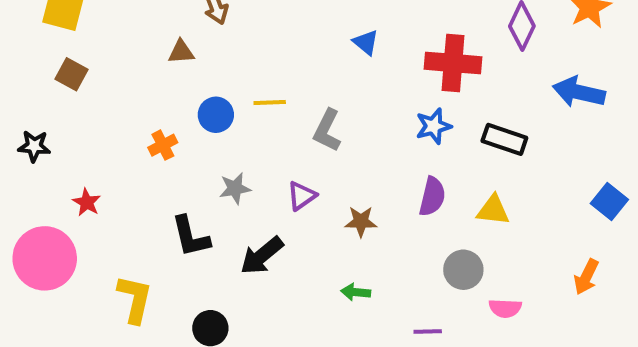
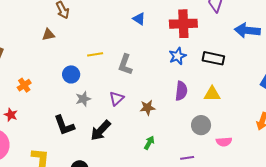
blue circle: (216, 115) -> (71, 74), moved
orange cross: (163, 145) -> (24, 85), moved
green arrow: (356, 292) -> (149, 143), turned 120

